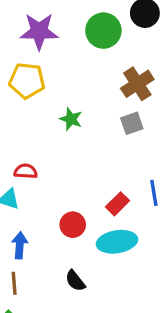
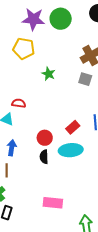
green circle: (103, 31) -> (61, 19), moved
gray square: (132, 123) -> (85, 79), turned 32
black semicircle: (75, 281) -> (44, 157), moved, turned 32

